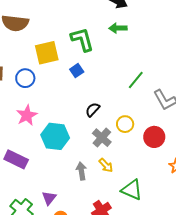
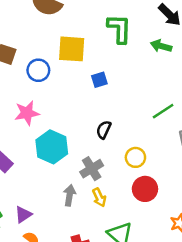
green L-shape: (82, 39) -> (119, 29), moved
black semicircle: (93, 110) -> (104, 130), turned -35
red circle: (154, 137) -> (145, 189), moved
gray cross: (102, 138) -> (92, 169), moved

